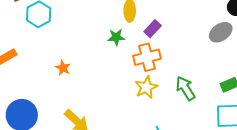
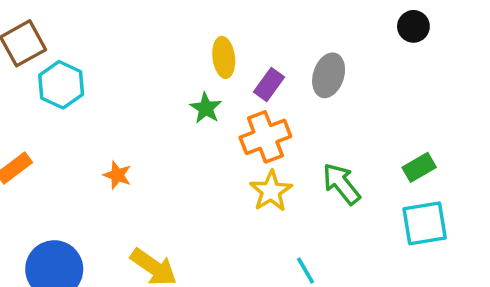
gray ellipse: (221, 32) -> (329, 75), moved, turned -30
green star: (116, 37) -> (206, 108), turned -30

